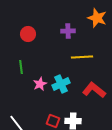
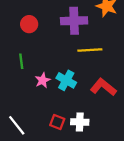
purple cross: (68, 31) -> (74, 21), size x1.6
cyan cross: (61, 84) -> (66, 80), turned -36

